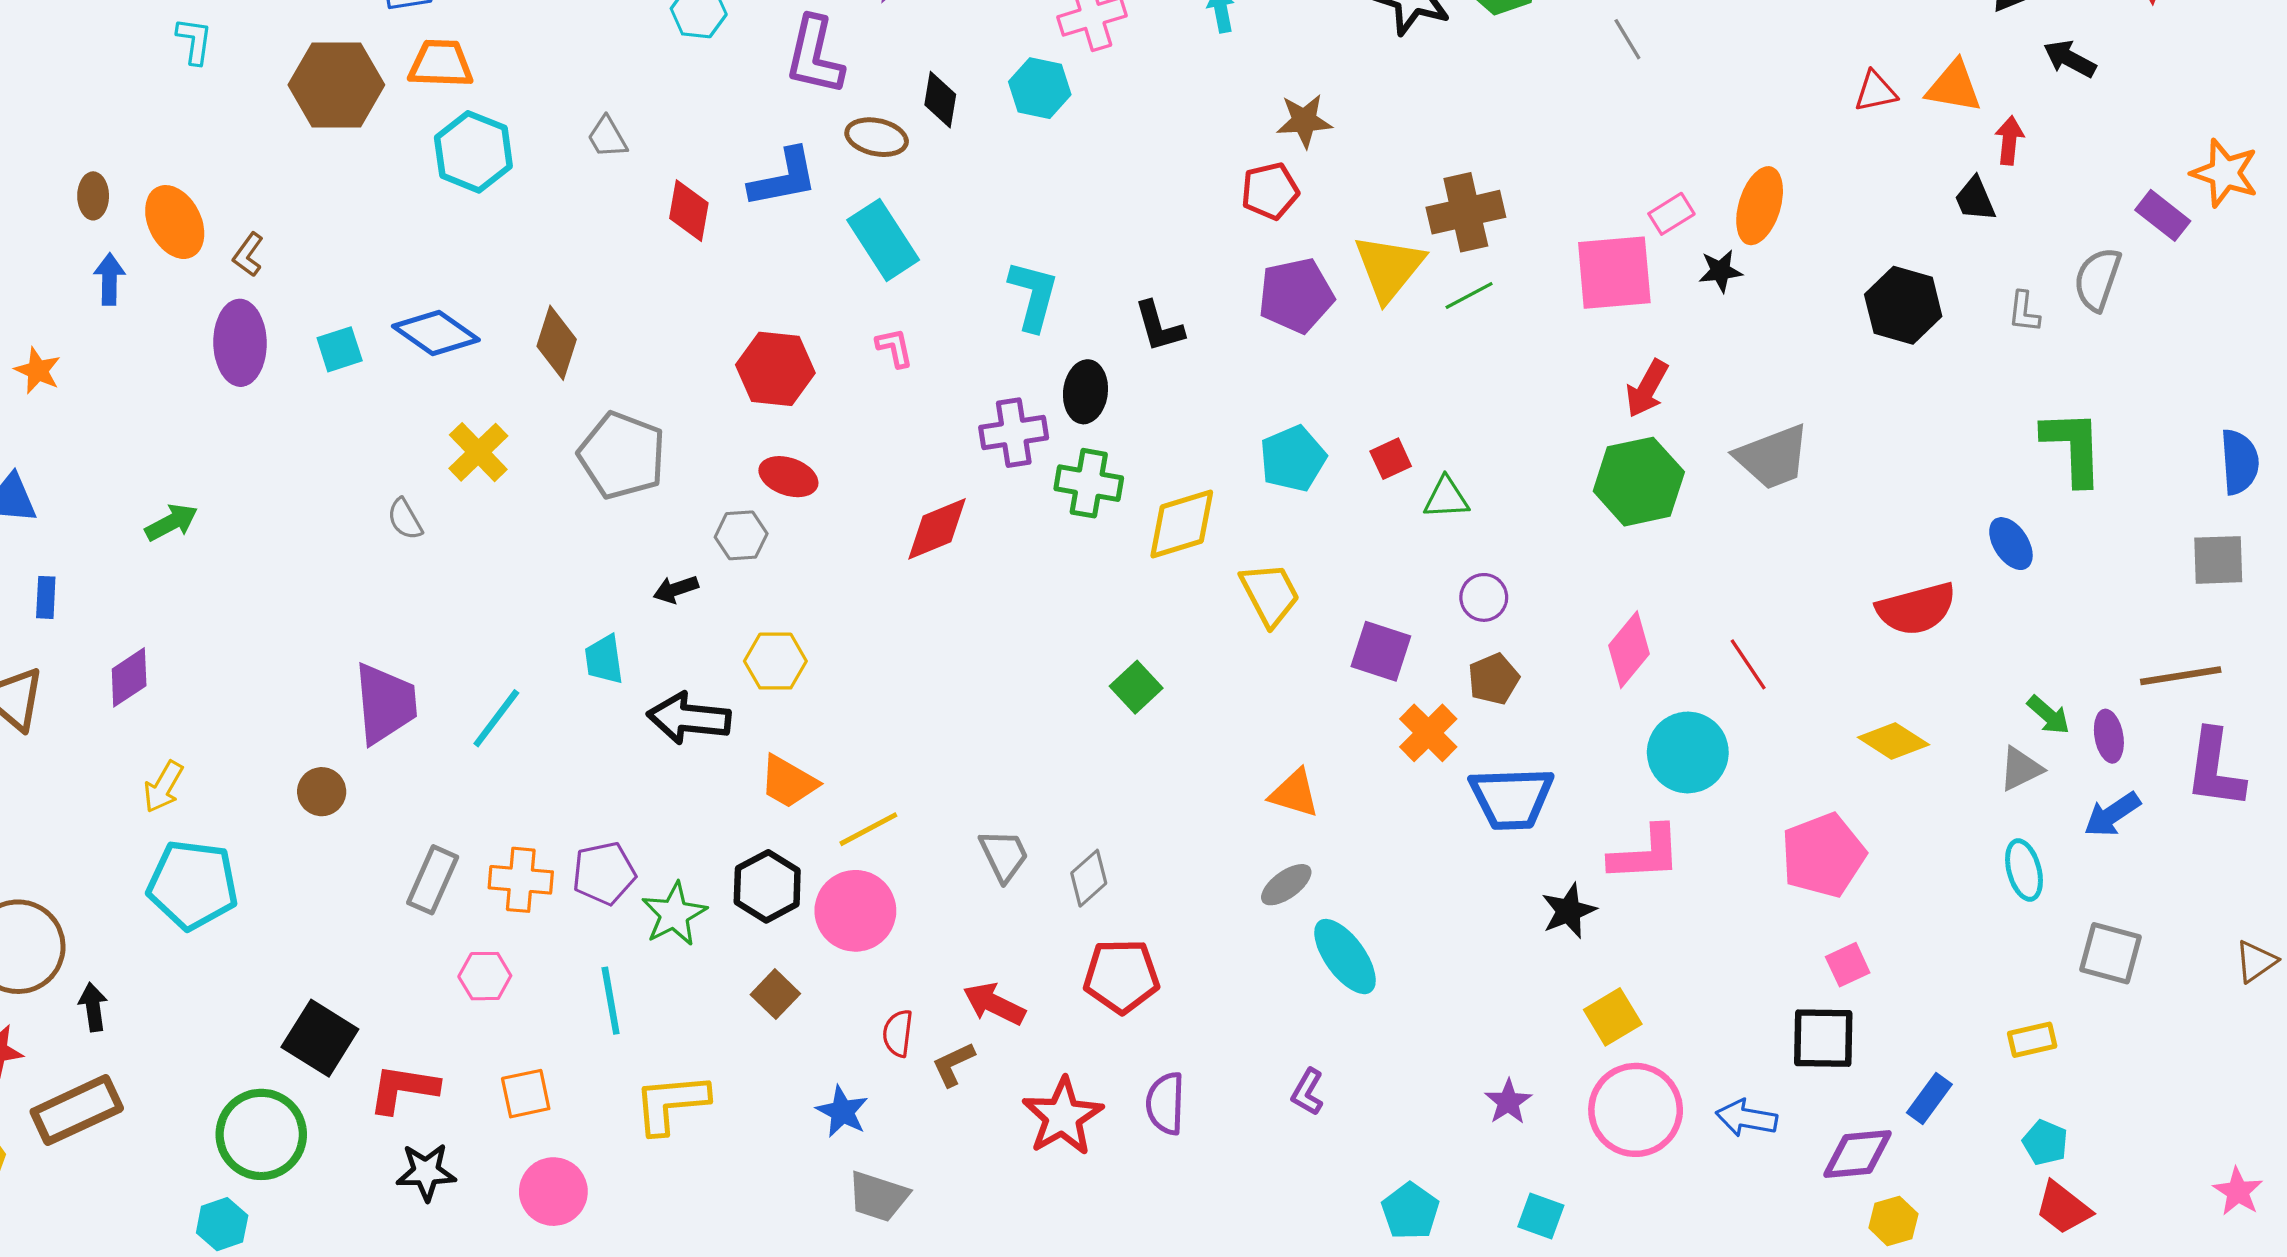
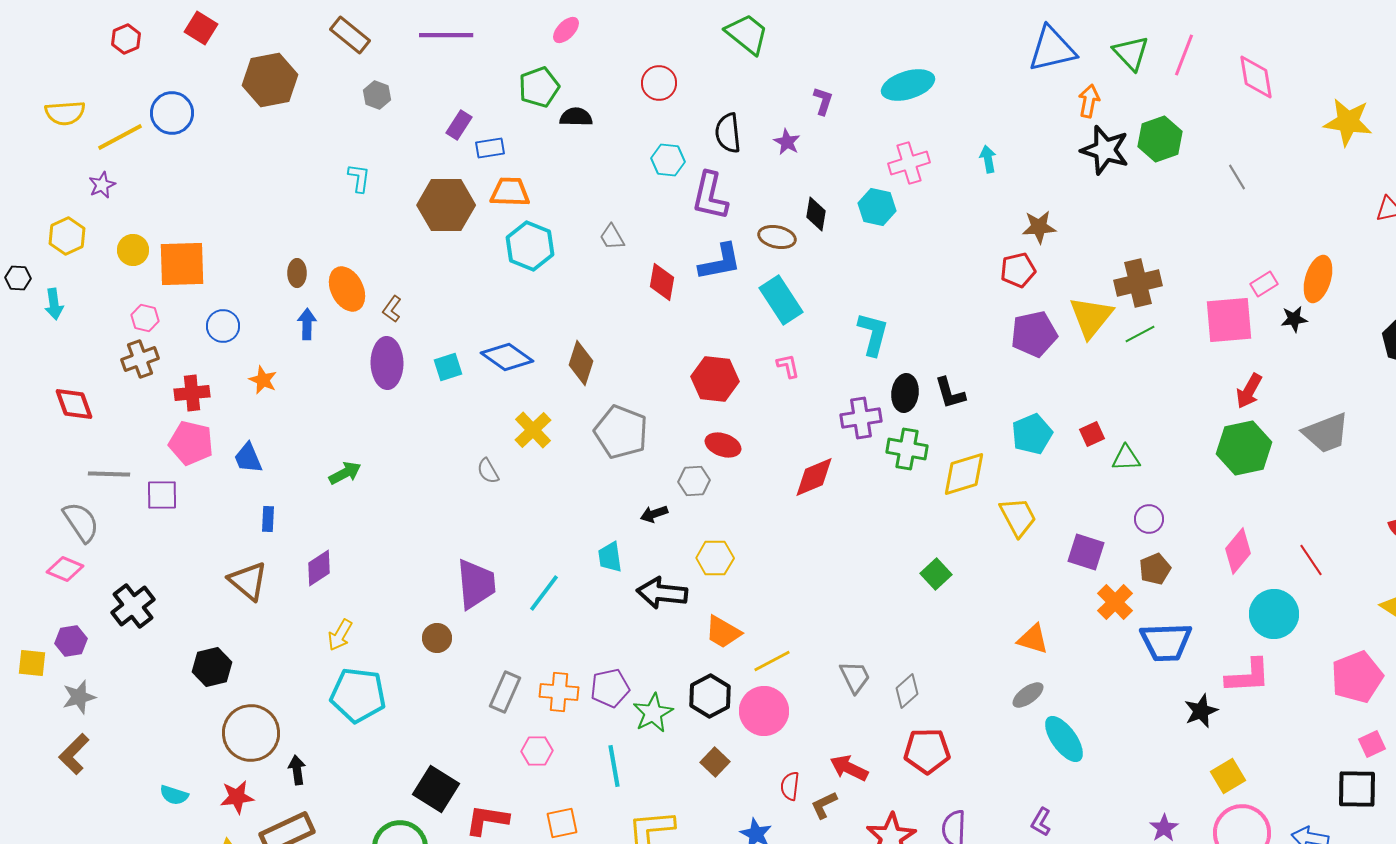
purple L-shape: (815, 56) -> (710, 196), moved
black L-shape: (1159, 326) -> (950, 393), moved

